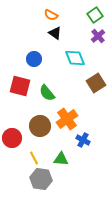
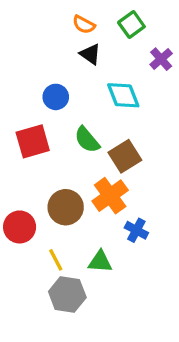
green square: (95, 15) -> (131, 24), moved
brown square: (96, 83) -> (125, 156), moved
red square: (20, 86) -> (33, 141), turned -30
green semicircle: (47, 93) -> (87, 140), moved

